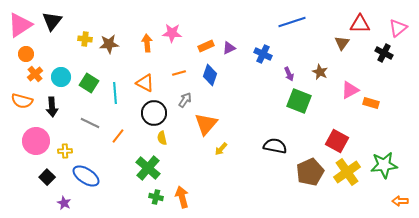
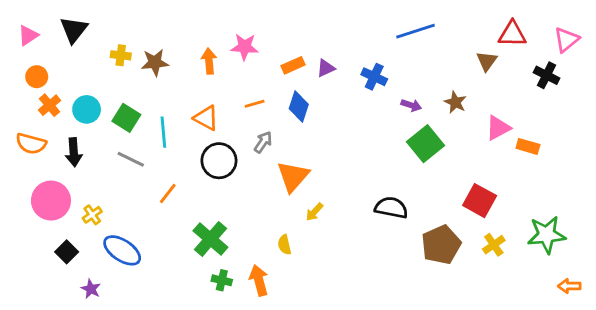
pink triangle: (20, 25) -> (28, 35), size x0.6
purple arrow: (289, 74) -> (411, 105), turned -48
green square: (299, 101) -> (425, 144), turned 30
gray line: (90, 123) -> (131, 159), moved
yellow semicircle: (162, 138) -> (284, 245), moved
yellow cross: (65, 151) -> (92, 215), turned -32
yellow cross: (347, 172) -> (494, 245), size x0.6

